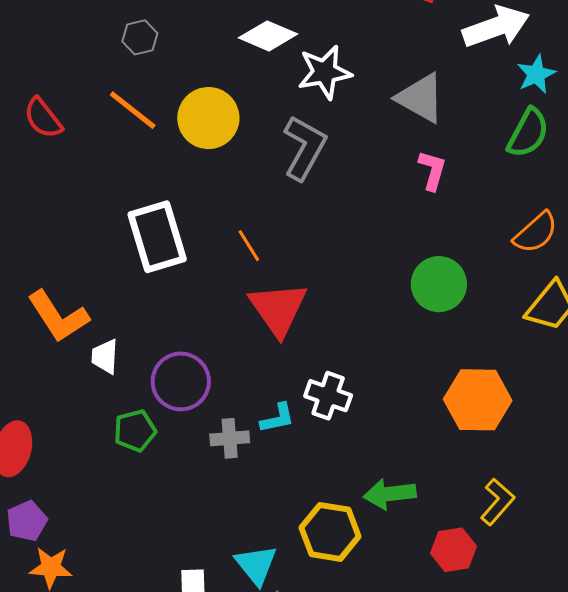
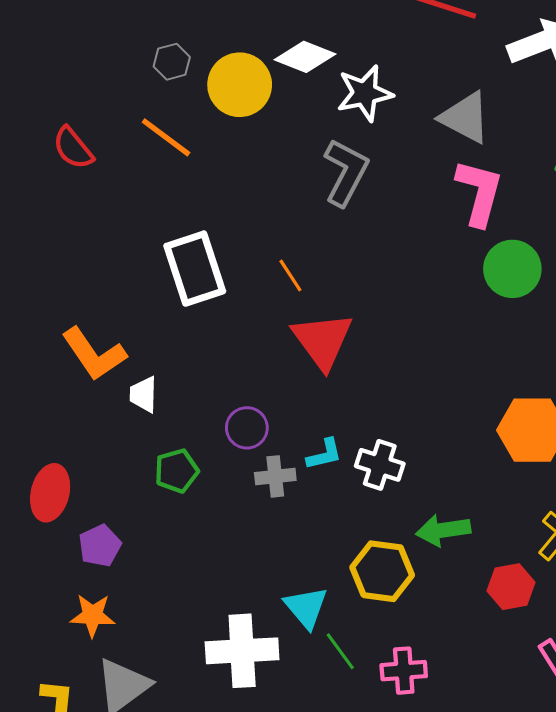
yellow circle: (208, 118) -> (240, 85), moved
pink L-shape: (432, 170) -> (479, 193), size x1.6
green circle: (439, 284) -> (512, 269), moved
purple circle: (181, 381) -> (247, 428), moved, size x0.7
white cross: (328, 396) -> (380, 465), moved
purple pentagon: (27, 521) -> (100, 546), moved

